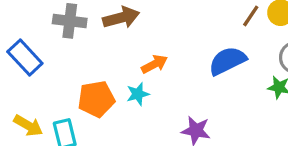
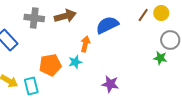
blue semicircle: (227, 61) -> (107, 25), moved
orange arrow: (154, 64) -> (85, 44), turned -49

